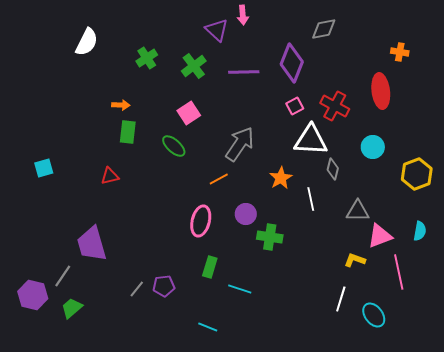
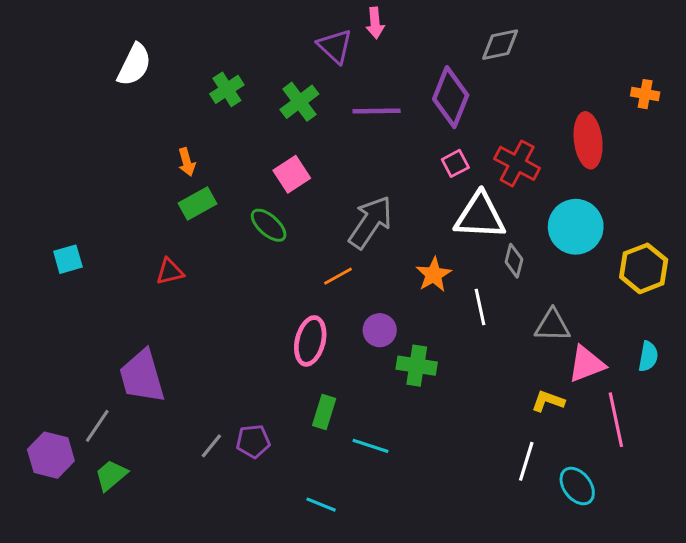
orange cross: (400, 52) -> (645, 94), moved
orange arrow: (121, 105) -> (187, 162), turned 72
green rectangle: (128, 132) -> (198, 204), turned 55
cyan circle: (373, 147) -> (576, 227), size x1.5

